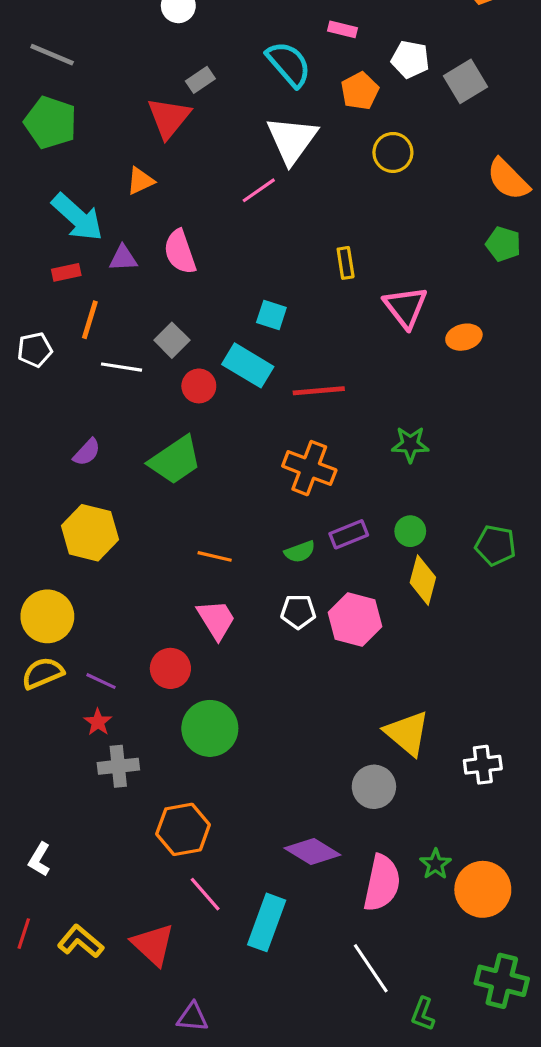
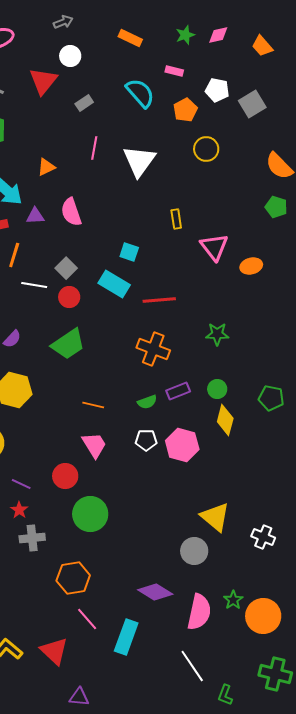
red triangle: (169, 118) -> (43, 81), moved
white triangle: (292, 140) -> (139, 161), moved
pink line: (259, 190) -> (94, 148), moved, turned -45
red circle: (199, 386) -> (69, 297), moved
white cross: (483, 765) -> (263, 537), turned 30

